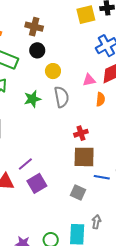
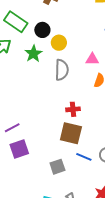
black circle: (37, 50) -> (42, 30), moved
green star: (32, 99) -> (33, 54), moved, turned -30
gray square: (78, 193) -> (57, 167), turned 35

